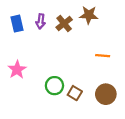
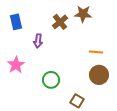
purple arrow: (41, 21) -> (38, 41), moved
brown square: (75, 93) -> (77, 101), moved
brown circle: (106, 94) -> (99, 75), moved

